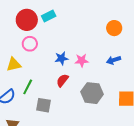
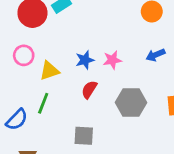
pink circle: (30, 44) -> (24, 55), moved
yellow triangle: (14, 64) -> (49, 71), moved
gray square: (43, 105) -> (84, 136), moved

